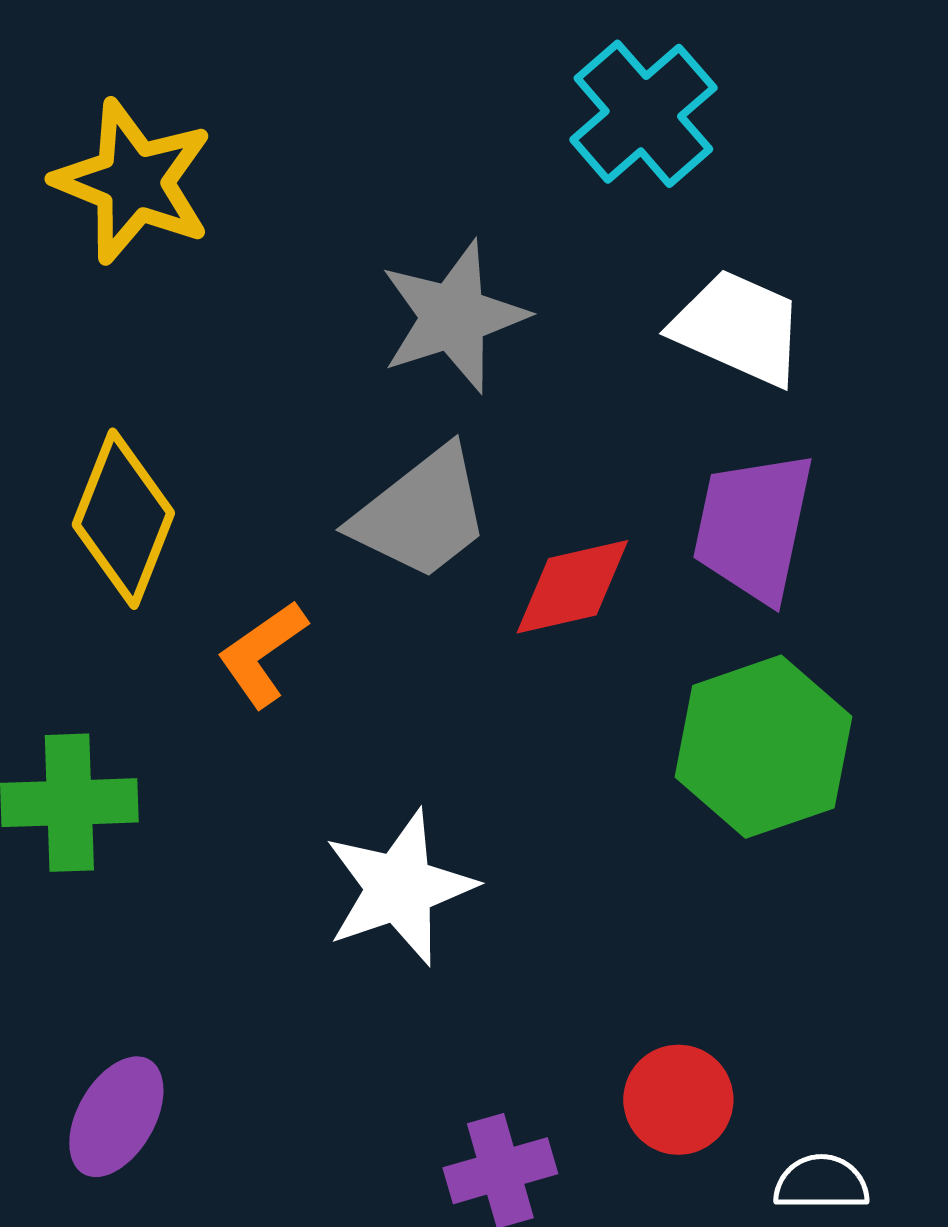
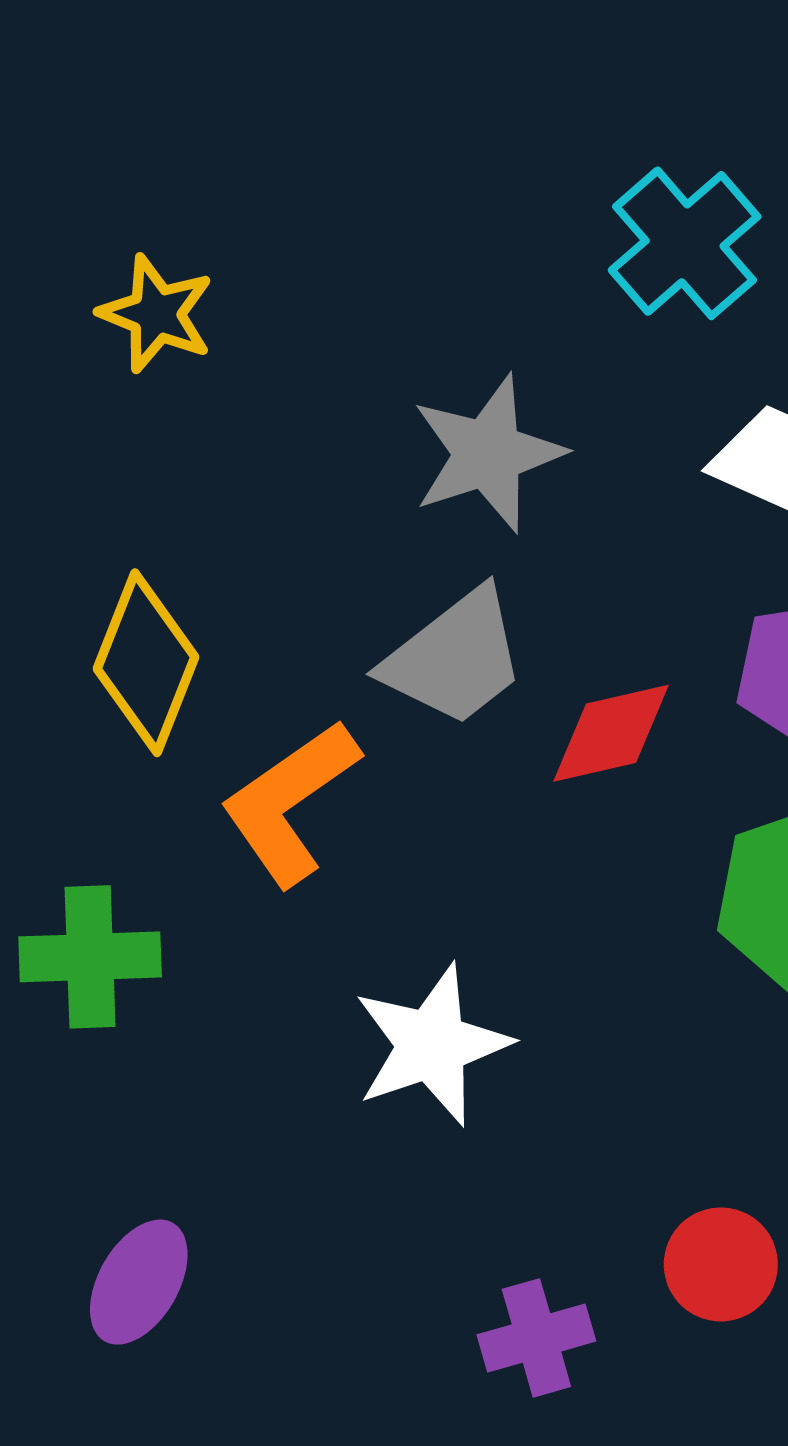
yellow star: (133, 182) -> (156, 314), size x0.7
orange L-shape: (262, 654) -> (290, 803), size x1.5

